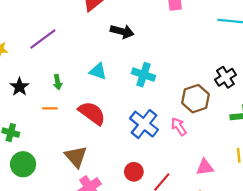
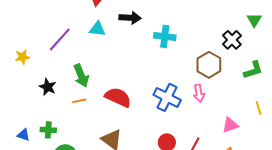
cyan triangle: (98, 71) -> (97, 29), moved
cyan cross: (144, 75) -> (165, 36), moved
green arrow: (58, 82) -> (81, 76), size x1.6
pink arrow: (179, 127) -> (199, 93), turned -144

